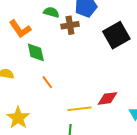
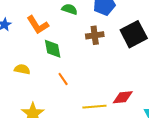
brown cross: (70, 25) -> (95, 35), moved

